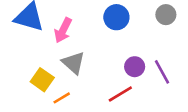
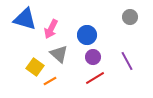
blue circle: (116, 17) -> (87, 35), moved
purple circle: (135, 67) -> (93, 57), moved

